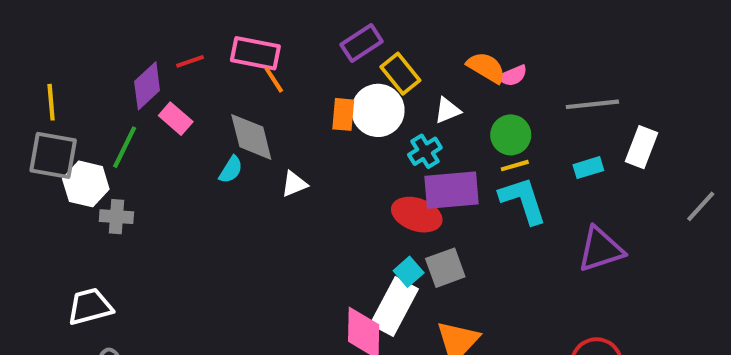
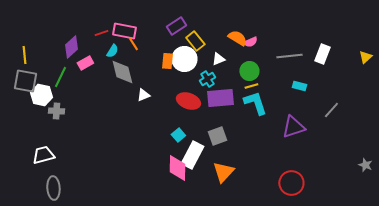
red line: (190, 61) -> (101, 33), moved
pink rectangle: (176, 119) -> (85, 63), turned -70
white rectangle: (641, 147) -> (322, 54), moved
cyan rectangle: (588, 168) -> (299, 86), moved, turned 32
cyan semicircle: (231, 170) -> (112, 51), moved
gray line: (701, 206) -> (331, 110), moved
red ellipse: (417, 215) -> (188, 101), moved
cyan square: (409, 272) -> (178, 135), moved

